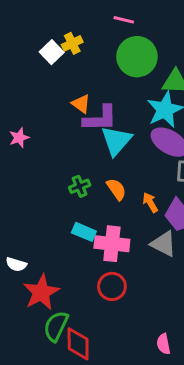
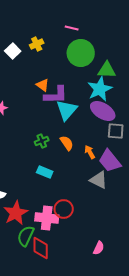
white square: (52, 52) -> (13, 51), moved
pink cross: (112, 244) -> (47, 218), moved
pink semicircle: (163, 344) -> (99, 248), turned -144

